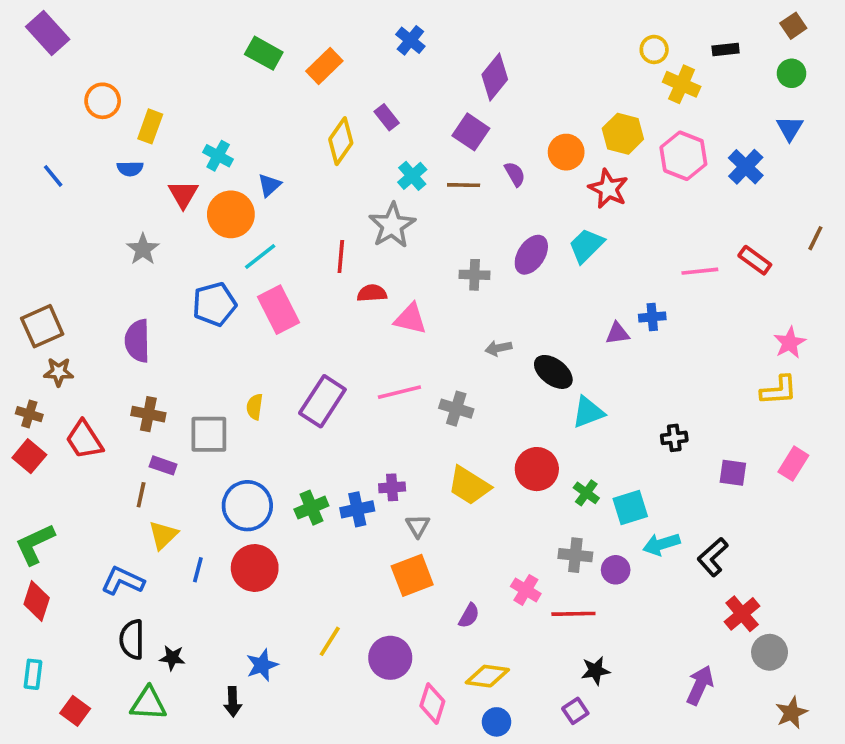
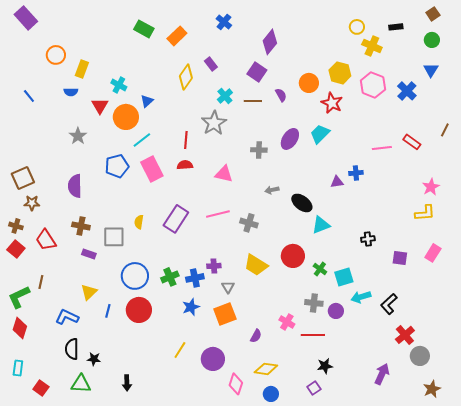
red semicircle: (372, 293) -> (185, 165), moved
brown line: (141, 495) -> (41, 282), moved
blue star: (262, 665) -> (191, 307), moved

